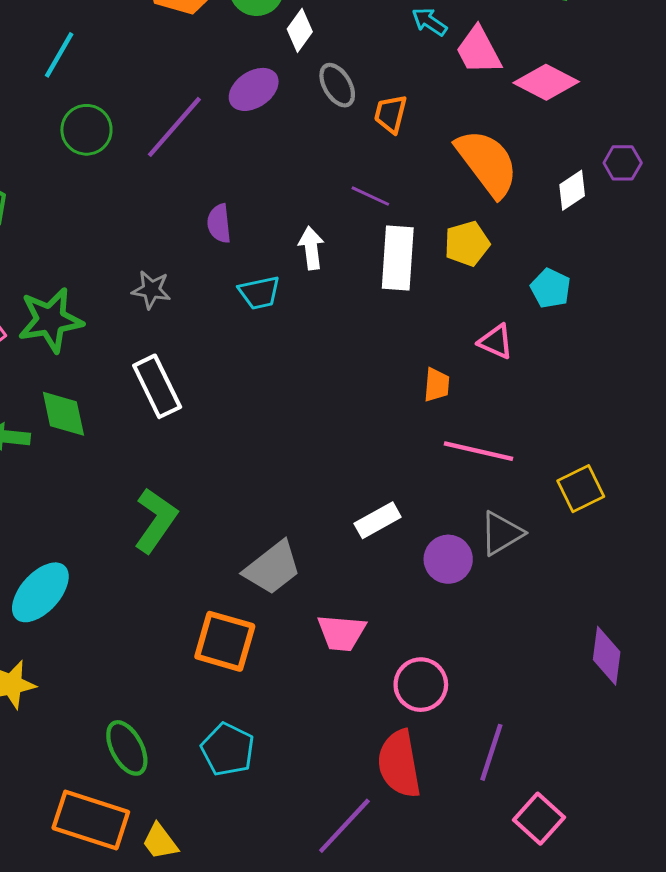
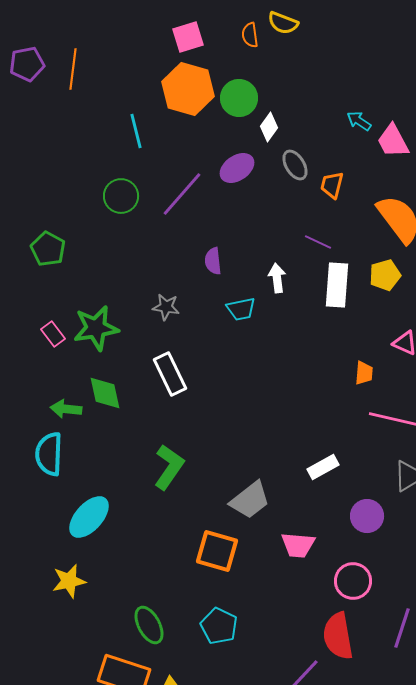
cyan line: (59, 55) -> (136, 131), moved, turned -44
purple circle: (448, 559) -> (367, 516), moved

